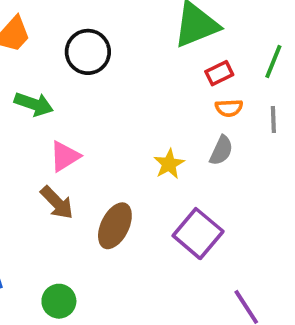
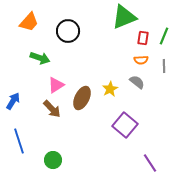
red rectangle: (219, 73) -> (143, 38), moved, turned -56
gray semicircle: (221, 150) -> (137, 82), turned -77
brown ellipse: (115, 226) -> (82, 98), moved

